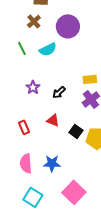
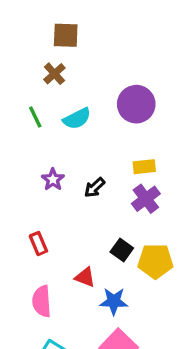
purple circle: (68, 26) -> (136, 104), moved
red triangle: (53, 120) -> (85, 277), moved
blue star: (52, 163) -> (114, 301), moved

